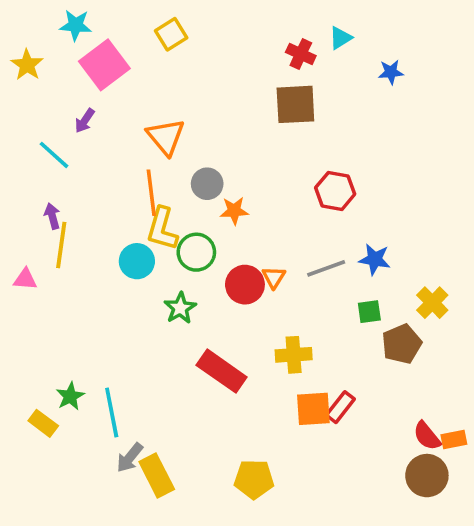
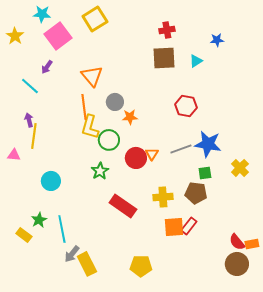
yellow square: (171, 34) -> (95, 19), size x1.4
cyan triangle: (340, 38) -> (196, 61), moved
red cross: (301, 54) -> (167, 30), turned -35
blue star: (375, 259) -> (208, 144), size x1.5
cyan circle: (137, 261) -> (51, 181), moved
brown pentagon: (402, 344) -> (196, 193), moved, turned 30

